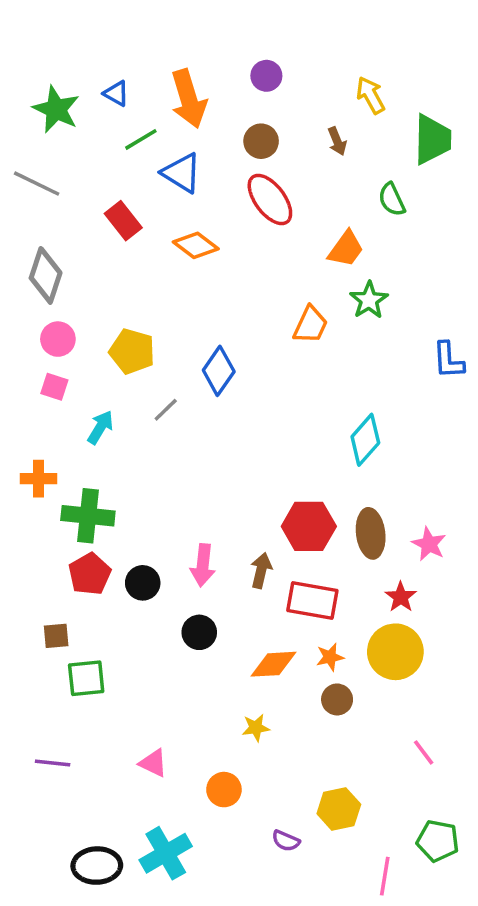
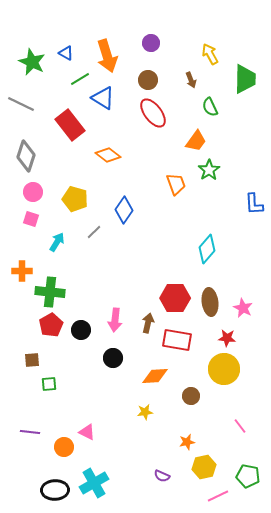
green semicircle: (392, 199) -> (210, 107), moved
red rectangle: (123, 221) -> (70, 125), size x1.4
orange diamond: (196, 245) -> (108, 155), moved
orange trapezoid: (311, 325) -> (176, 184), turned -45
red star: (401, 597) -> (227, 338), turned -30
orange star: (330, 657) -> (187, 442), moved
green square: (86, 678) -> (49, 384), size x0.7
orange circle: (224, 790) -> (64, 447), moved
yellow hexagon: (339, 809) -> (204, 467), moved
pink line: (385, 876) -> (218, 496), turned 55

